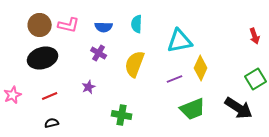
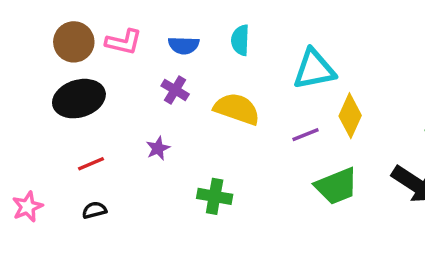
yellow semicircle: (135, 64) -> (237, 109), turned 88
pink star: (13, 95) -> (27, 207), moved

